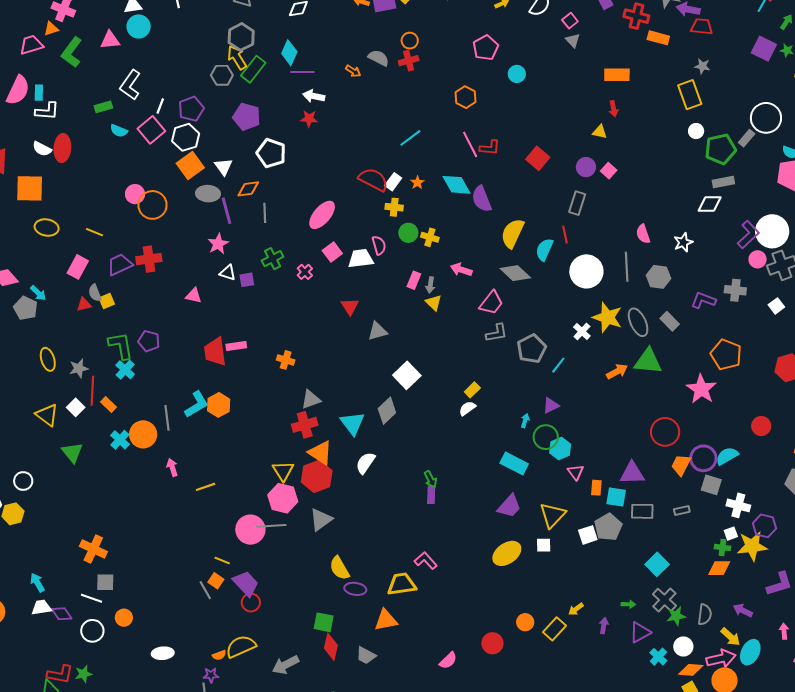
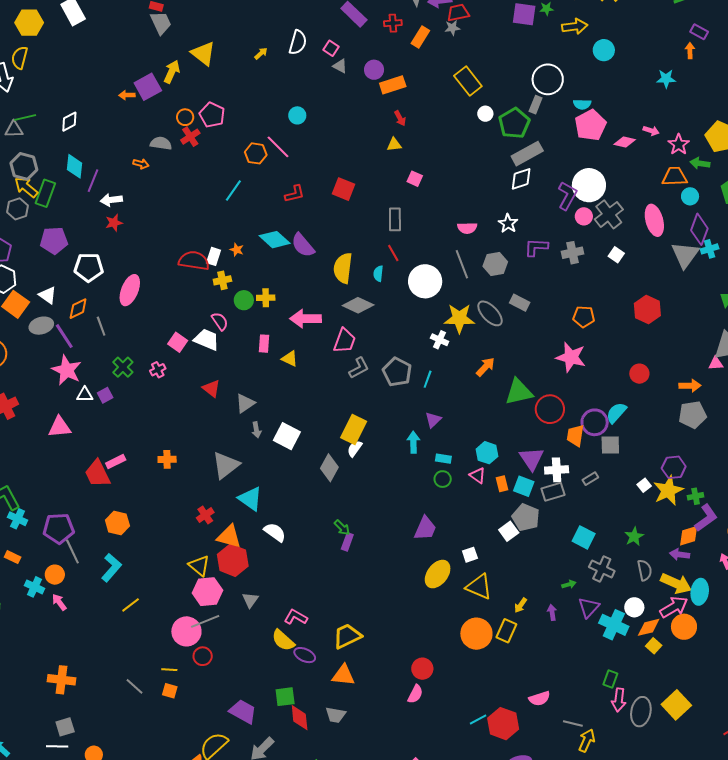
red cross: (636, 16) -> (393, 23), size x0.7
orange rectangle: (658, 38) -> (420, 37), turned -55
pink pentagon: (486, 48) -> (212, 115), moved
gray star: (702, 66) -> (452, 28), moved
purple line: (302, 72) -> (93, 181), turned -50
cyan line: (410, 138) -> (233, 190), moved
pink line: (470, 144) -> (278, 147), moved
purple circle: (586, 167) -> (374, 70), moved
gray rectangle: (723, 182) -> (527, 154), size x1.4
pink ellipse: (322, 215) -> (130, 290), moved
pink semicircle: (643, 234) -> (467, 228), turned -54
pink star: (218, 244) -> (67, 370), size x1.4
cyan semicircle: (544, 250) -> (378, 274), size x0.7
white trapezoid: (361, 259) -> (207, 340), turned 48
pink arrow: (461, 270) -> (306, 319), size x1.4
pink cross: (305, 272) -> (158, 370), turned 35
gray arrow: (430, 285) -> (256, 430), moved
pink triangle: (194, 296) -> (60, 427), size x1.4
purple L-shape: (703, 300) -> (536, 247), moved
purple pentagon: (149, 341) -> (59, 528), moved, size x1.4
orange pentagon: (726, 355) -> (584, 317), size x0.7
green triangle: (648, 361) -> (519, 392), moved
yellow rectangle: (472, 390) -> (354, 429), size x1.8
gray triangle: (311, 399) -> (226, 465), moved, size x1.4
cyan L-shape: (197, 404) -> (111, 568), moved
gray diamond: (387, 411) -> (329, 468), moved
cyan arrow: (525, 421) -> (413, 442), size x1.5
red cross: (305, 425) -> (205, 515), size x0.7
orange circle: (143, 434) -> (55, 575), size x0.7
green circle: (546, 437) -> (443, 479), moved, size x0.7
cyan hexagon: (560, 449) -> (487, 453), moved
white semicircle: (365, 463) -> (275, 532), turned 110
cyan rectangle: (514, 463) -> (443, 459), moved, size x0.6
pink arrow: (172, 467) -> (59, 602), moved
purple triangle: (632, 473) -> (532, 459), turned -44
purple rectangle: (431, 495) -> (347, 542), turned 36
cyan square: (616, 497) -> (524, 486), turned 30
white cross: (738, 505) -> (557, 470), moved
yellow triangle: (552, 515) -> (479, 587), moved, turned -32
gray triangle: (321, 520) -> (250, 600), size x0.7
green cross: (723, 547) -> (696, 496), moved
orange cross: (93, 549) -> (62, 680), moved
pink L-shape: (426, 561) -> (296, 617), moved
orange diamond: (719, 568) -> (689, 536), moved
purple trapezoid: (246, 583) -> (243, 712), moved
purple ellipse: (355, 589) -> (305, 655), turned 35
gray line: (205, 590) -> (135, 686), moved
red circle: (251, 603) -> (203, 656), moved
green star: (676, 616) -> (634, 536), moved
orange triangle: (386, 620) -> (343, 675), turned 35
orange circle: (525, 622) -> (476, 634), size x1.8
yellow arrow: (730, 637) -> (676, 583), size x1.4
red circle: (492, 643) -> (422, 669), moved
cyan cross: (658, 657) -> (614, 625), size x1.6

